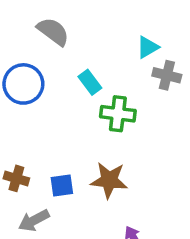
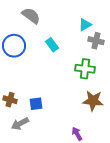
green cross: (118, 114) -> (85, 69), moved
brown star: (109, 180) -> (93, 101), moved

